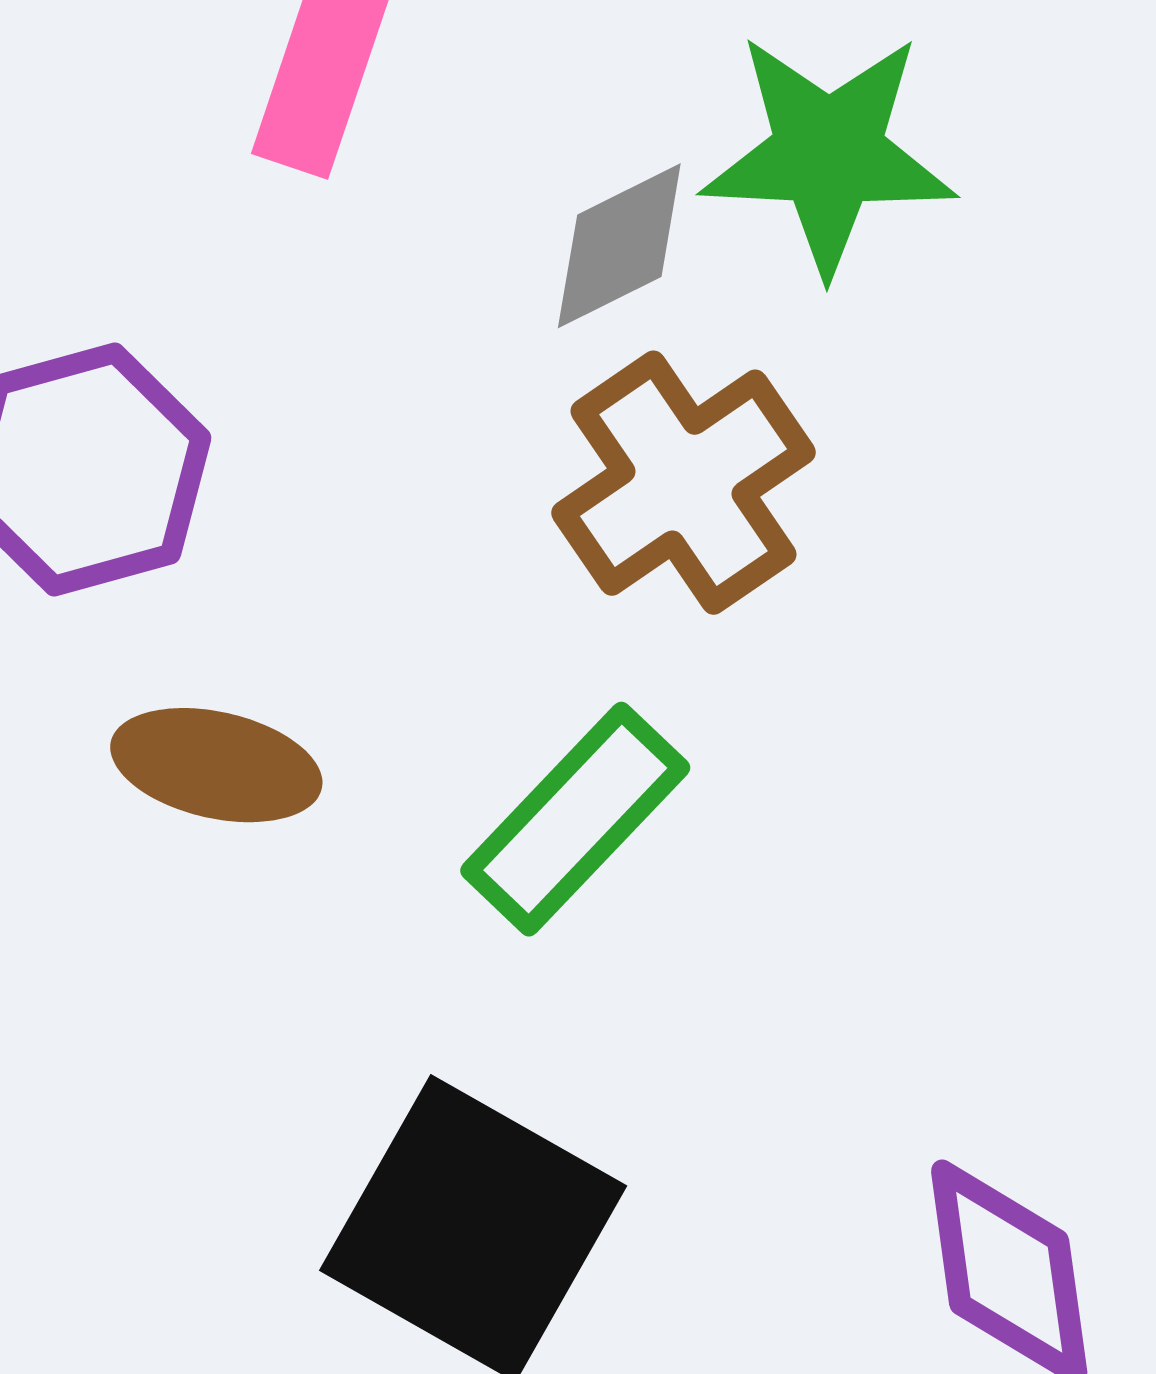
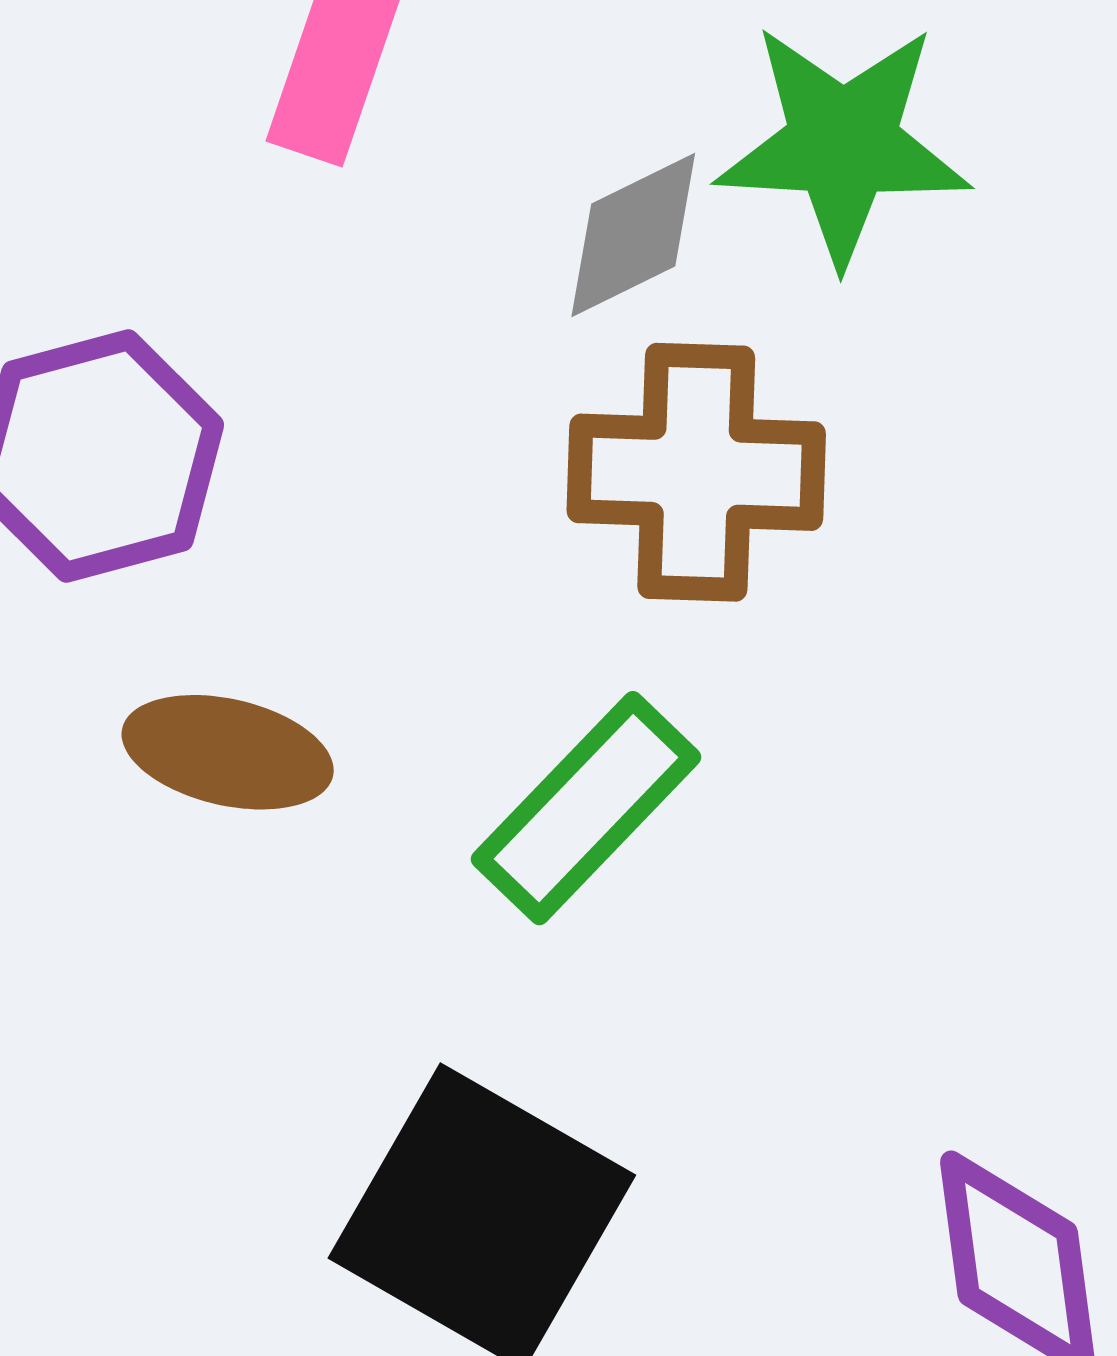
brown cross: (683, 483) -> (696, 472), turned 36

